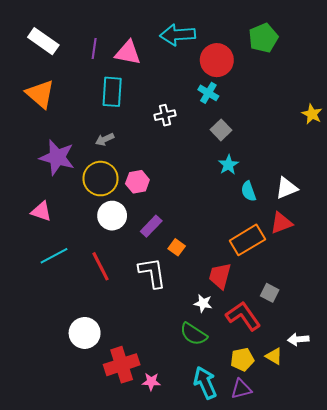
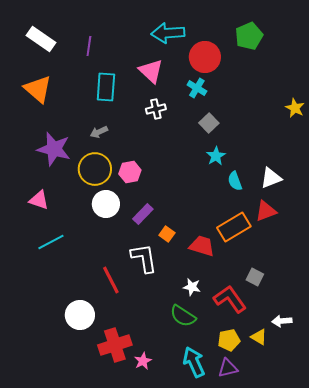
pink triangle: (128, 53) -> (151, 71), moved, turned 32
red line: (100, 266) -> (111, 280), moved
red trapezoid: (220, 276) -> (202, 246), moved, turned 92
pink star: (151, 382) -> (143, 361), turned -30

